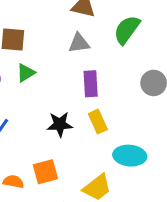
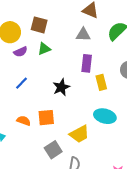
yellow rectangle: (98, 122) -> (101, 82), moved
black star: (60, 124) -> (61, 87), turned -30

